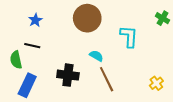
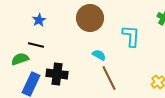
green semicircle: (16, 60) -> (20, 59), turned 84
black cross: (68, 75) -> (57, 74), moved

